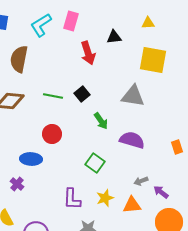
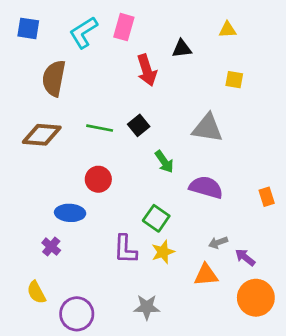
yellow square: (153, 60) -> (234, 80), size x0.5
yellow star: (105, 198) -> (163, 252), moved
purple L-shape: (72, 199) -> (125, 249), moved

